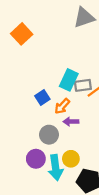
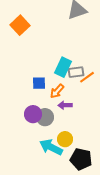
blue square: (42, 97) -> (39, 83), turned 32
purple circle: (36, 159) -> (33, 114), moved
cyan arrow: (56, 168) -> (51, 147), turned 125

